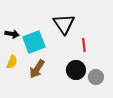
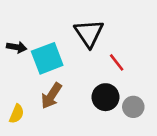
red line: (84, 45) -> (117, 62), turned -32
yellow semicircle: (12, 62) -> (17, 114), moved

